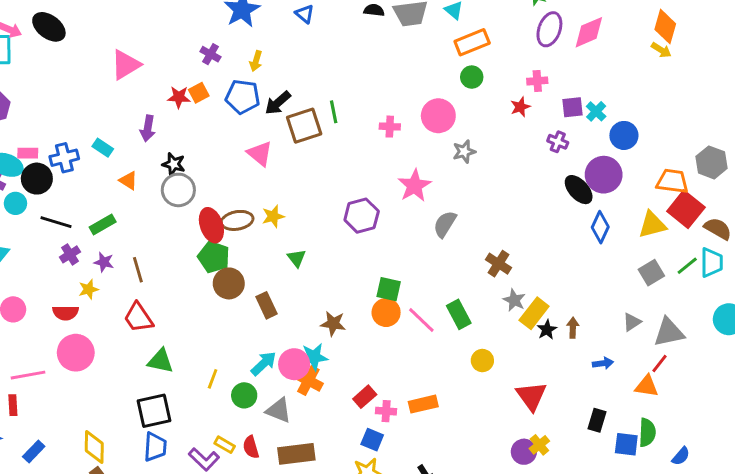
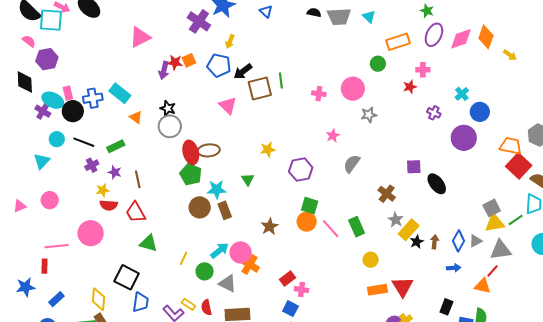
orange diamond: (665, 27) -> (486, 37), moved
orange rectangle: (472, 42) -> (398, 42), moved
purple cross: (210, 54) -> (199, 21), moved, size x1.6
purple square: (573, 107) -> (414, 167), moved
purple arrow: (148, 128) -> (164, 70), moved
cyan rectangle: (103, 148) -> (120, 93), size x1.5
pink rectangle: (28, 153) -> (68, 93), turned 72
pink star: (414, 186) -> (333, 136), size x0.6
black ellipse: (579, 190) -> (437, 184), moved
cyan circle: (15, 203) -> (57, 139), moved
yellow star: (273, 216) -> (268, 150), moved
purple hexagon: (362, 216) -> (301, 170), moved
yellow triangle: (652, 225) -> (495, 223), moved
blue diamond: (600, 227) -> (459, 241), moved
green line: (687, 266) -> (516, 220), moved
brown circle: (229, 283) -> (200, 207), moved
red semicircle: (66, 313) -> (109, 205), moved
brown star: (333, 324) -> (270, 227), turned 30
cyan star: (314, 357) -> (217, 189), moved
orange rectangle: (423, 404) -> (377, 290), moved
black square: (154, 411) -> (127, 277), moved, turned 35

